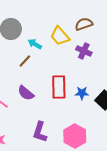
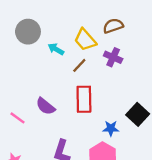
brown line: (25, 61) -> (79, 65), moved
blue star: (82, 93) -> (111, 128), moved

